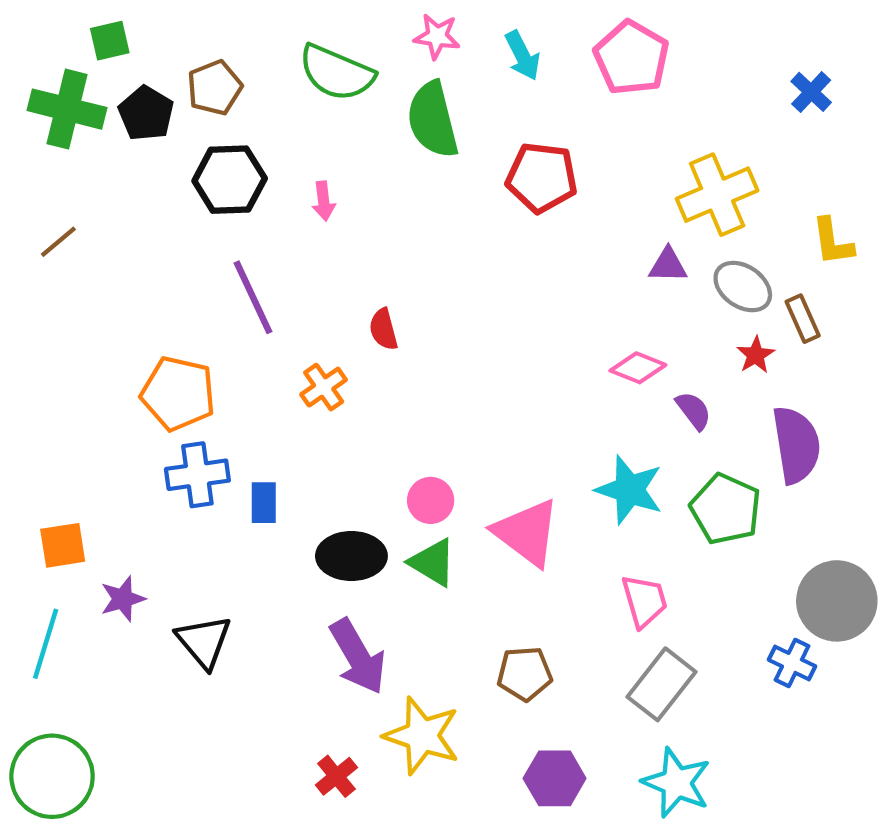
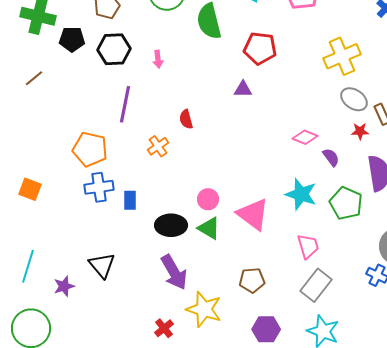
black pentagon: (146, 113) -> (72, 39), moved, turned -30
purple triangle: (668, 265) -> (243, 89), moved
purple line: (253, 297) -> (125, 104), turned 36
red star: (756, 355) -> (360, 131), turned 30
orange square: (63, 545) -> (30, 189), moved, turned 30
purple star: (123, 599) -> (64, 286), moved

